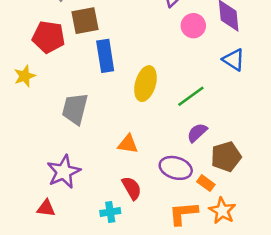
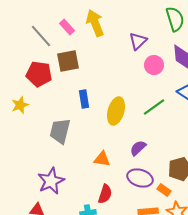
blue rectangle: (105, 56) -> (84, 99), moved, size x0.7
green line: (191, 96) -> (154, 107), moved
purple semicircle: (197, 133) -> (138, 148), moved
red semicircle: (132, 188) -> (105, 194), turned 48

